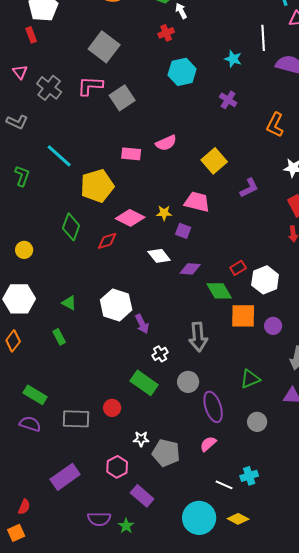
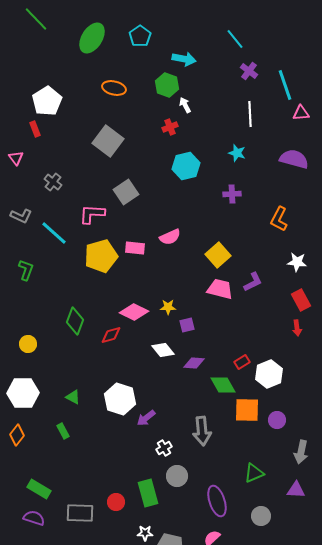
white line: (263, 38) -> (250, 114), moved
pink triangle: (20, 72) -> (16, 158), moved
pink L-shape: (90, 86) -> (92, 214), moved
gray cross: (49, 88) -> (53, 182), size x0.7
purple cross: (228, 100) -> (232, 194), turned -36
cyan line: (59, 156) -> (54, 233), moved
yellow pentagon: (97, 186) -> (101, 256), moved
pink trapezoid: (197, 202) -> (220, 289), moved
purple square: (183, 231) -> (187, 325), turned -35
purple arrow: (142, 324) -> (146, 418), turned 78
gray circle: (188, 382) -> (177, 476), moved
green rectangle: (144, 383) -> (148, 493), moved, turned 40

